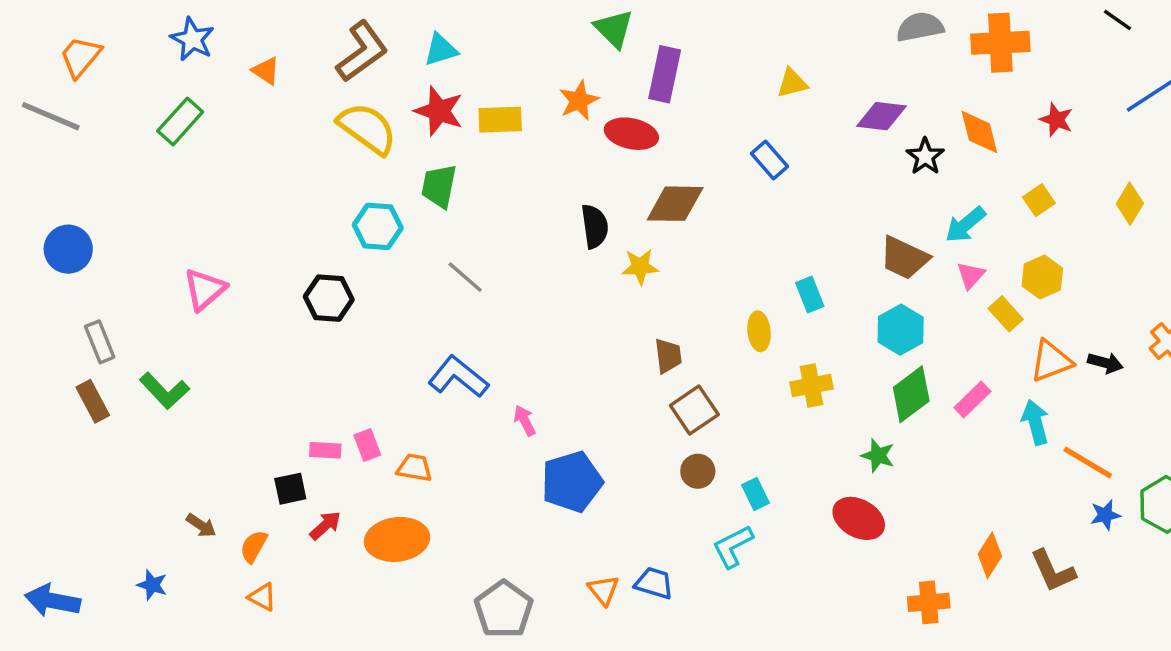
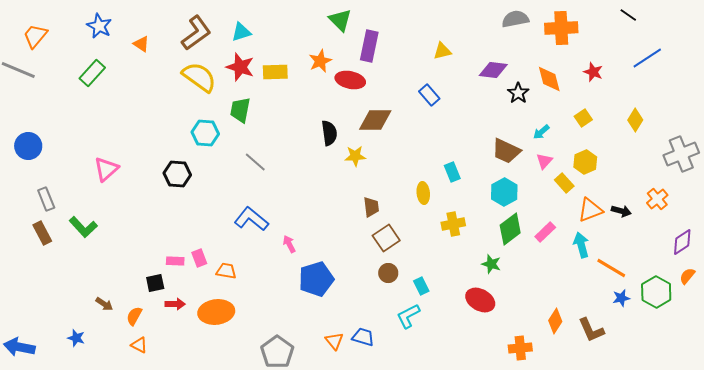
cyan arrow: (965, 225) -> (541, 132), size x0.7
red arrow: (325, 525) -> (175, 304), turned 42

